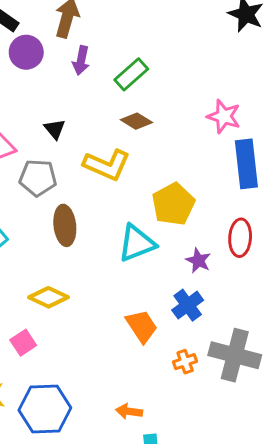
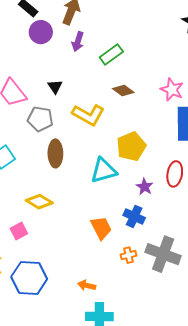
brown diamond: (136, 121) -> (123, 91), moved
blue cross: (188, 305) -> (134, 216), turned -35

